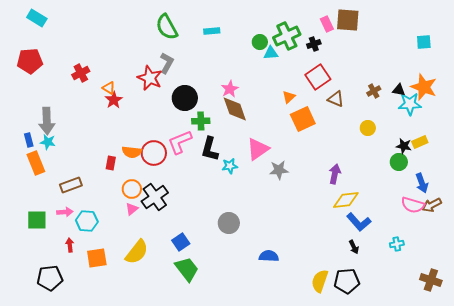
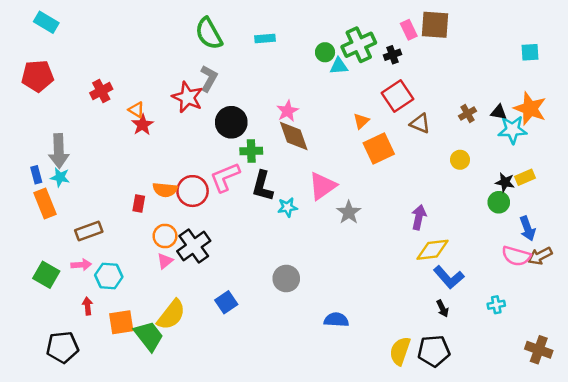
gray star: (279, 170) -> (349, 212), turned -30
green square: (37, 220) -> (46, 275), turned 30
green trapezoid: (187, 269) -> (149, 336), moved

